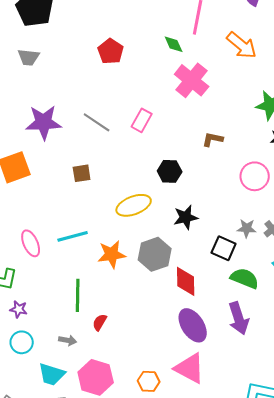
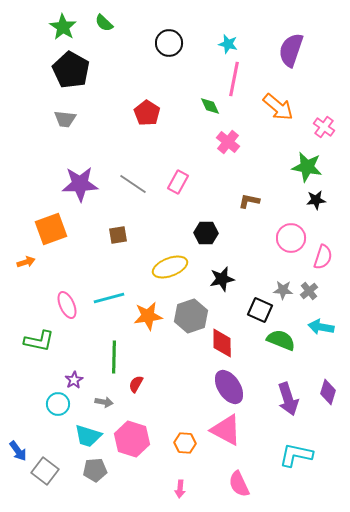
pink cross: (192, 80) -> (228, 142), size x0.7
purple star: (19, 309) -> (74, 380), moved, turned 30
purple arrow: (239, 318) -> (288, 399), moved

